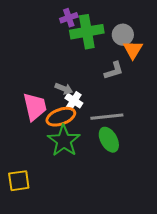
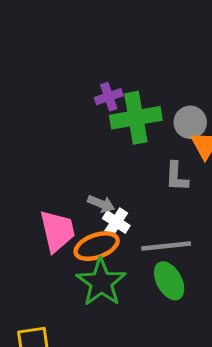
gray L-shape: (114, 71) -> (177, 177), turned 110

